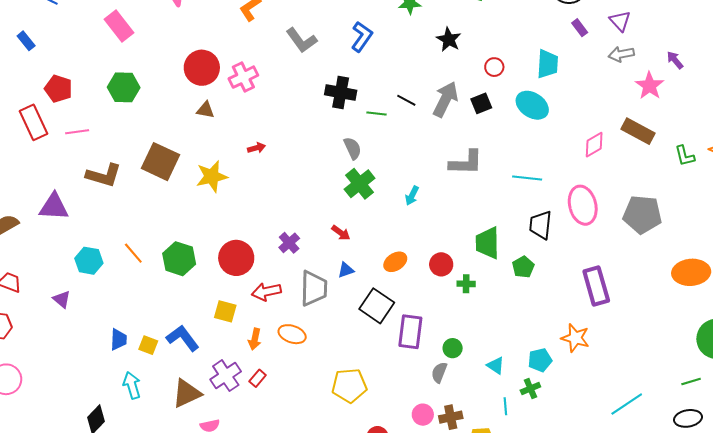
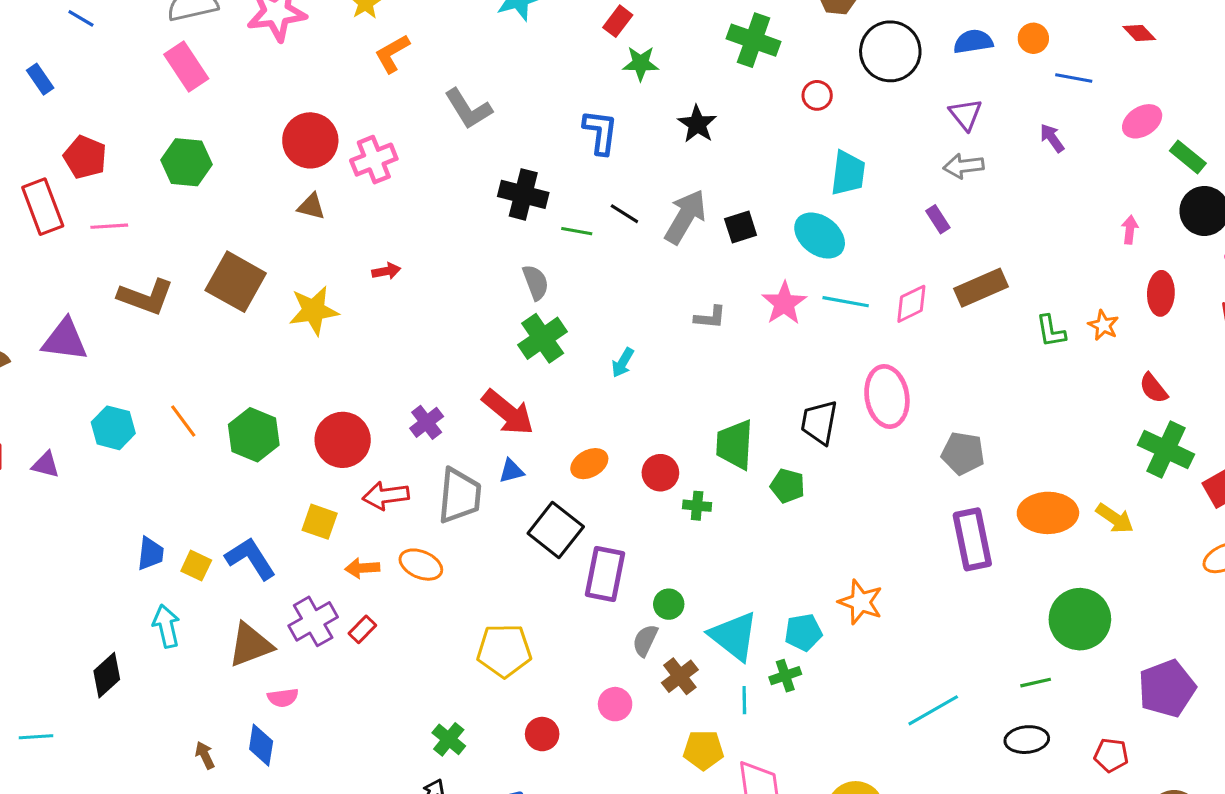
purple rectangle: (580, 28) -> (938, 219), moved
blue L-shape: (362, 37) -> (600, 132), moved, turned -32
purple arrow: (675, 60) -> (1052, 138), moved
red circle: (494, 67) -> (817, 95), moved
pink star: (649, 86) -> (784, 303), moved
brown rectangle: (638, 131) -> (981, 288), turned -56
gray L-shape: (466, 163) -> (710, 317), size x0.6
cyan line: (527, 178) -> (846, 302), moved
gray pentagon: (642, 215) -> (963, 453), moved, size x0.7
red arrow: (341, 233) -> (508, 412), size x1.8
green pentagon: (523, 267) -> (788, 486), turned -30
purple rectangle: (596, 286) -> (972, 539), moved
purple triangle: (62, 299) -> (46, 465), moved, turned -30
orange arrow: (255, 339) -> (362, 568), turned 70
cyan triangle: (496, 366) -> (734, 636), size x1.8
brown cross: (451, 417) -> (680, 676), moved, turned -30

